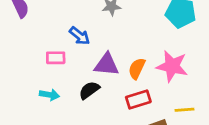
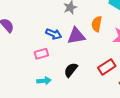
purple triangle: (107, 65) -> (76, 36), moved
orange semicircle: (137, 69) -> (97, 24), moved

